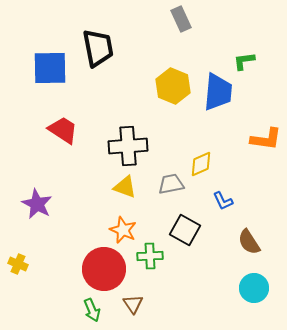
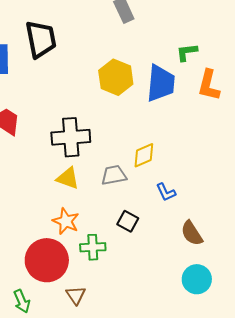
orange L-shape: (266, 139) -> (209, 85), moved, turned 96
black square: (185, 230) -> (128, 221), size x0.7
green arrow: (92, 310) -> (22, 301), moved

